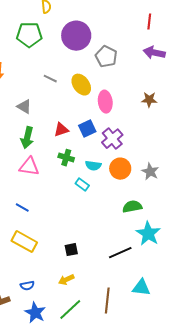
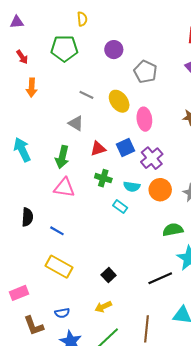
purple circle: (76, 36) -> (114, 50), size x0.6
gray triangle: (24, 107) -> (76, 123), moved
black square: (71, 250) -> (109, 275), turned -32

